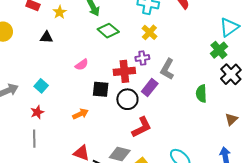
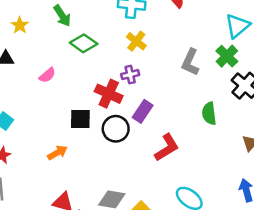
pink semicircle: (82, 65) -> (47, 75), moved
gray L-shape: (167, 69) -> (190, 62), moved
red cross: (124, 71) -> (109, 94), turned 35
red L-shape: (142, 127) -> (167, 148), moved

